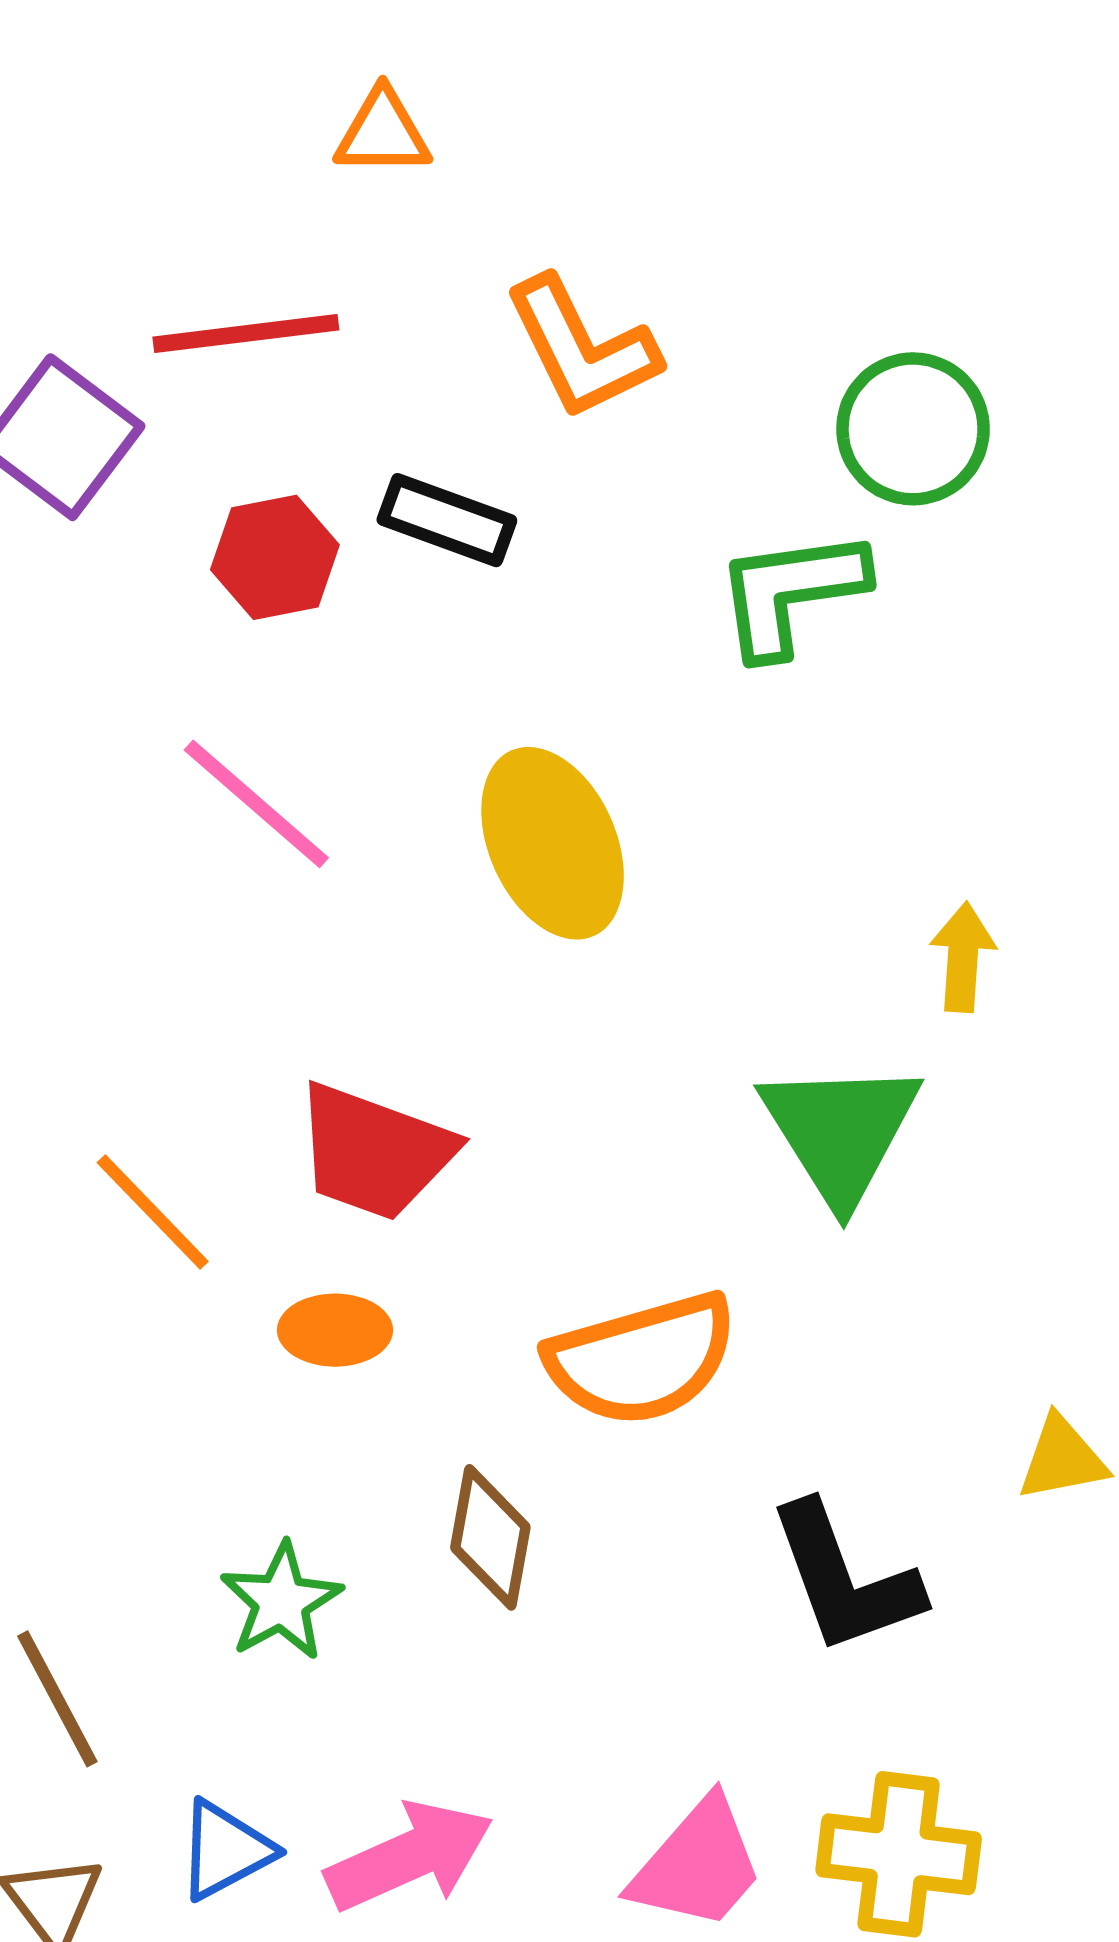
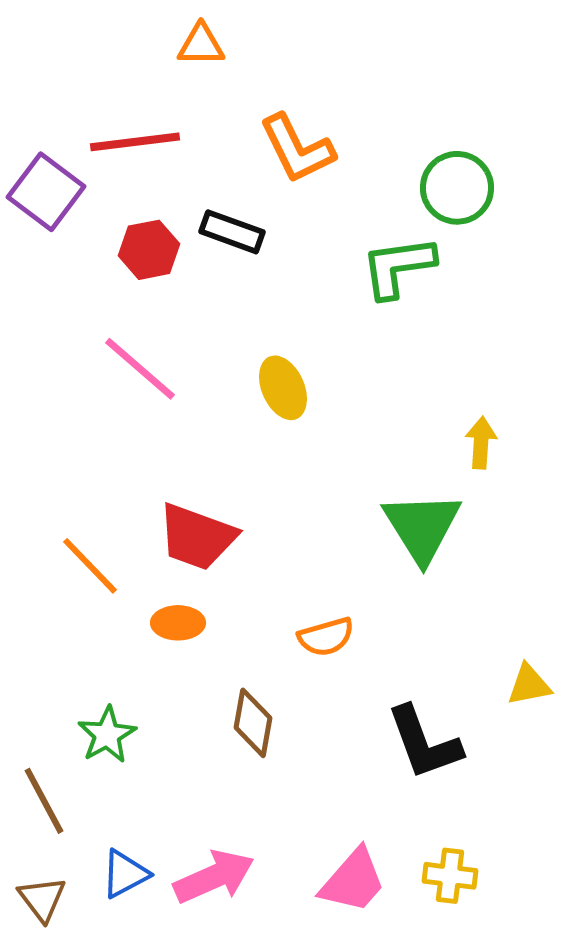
yellow ellipse: (553, 843) -> (283, 388), size x0.7
orange semicircle: (642, 1359) -> (326, 637), size x0.6
green star: (281, 1602) -> (107, 735), moved
yellow cross: (899, 1854) -> (450, 876), size x0.7

